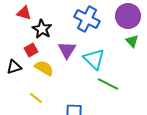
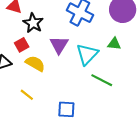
green triangle: (132, 41) -> (114, 44), moved, turned -40
cyan triangle: (94, 59) -> (87, 54), turned 30

